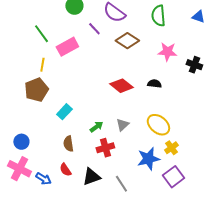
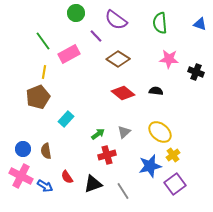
brown diamond: (127, 41) -> (118, 59), moved
brown semicircle: (68, 144) -> (46, 151), moved

